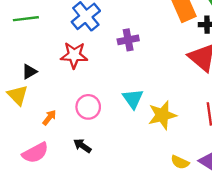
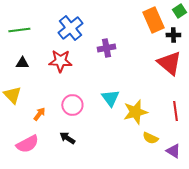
black triangle: (29, 72) -> (22, 63), moved, turned 32
yellow semicircle: (180, 162) -> (150, 138), moved

